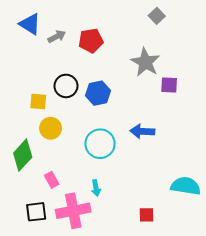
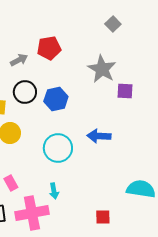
gray arrow: (57, 36) -> (19, 60), moved

